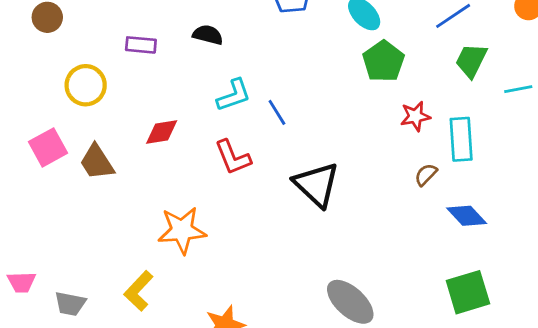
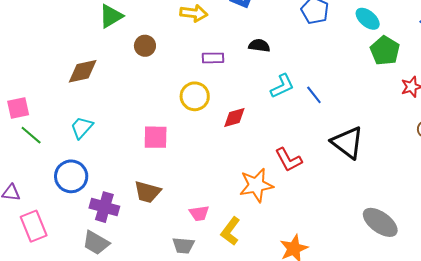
yellow circle: (86, 85) -> (195, 96), moved
pink square: (48, 147) -> (156, 137), turned 36
red L-shape: (233, 157) -> (289, 160), moved
brown trapezoid: (97, 162) -> (147, 192), moved, turned -36
pink trapezoid: (22, 282) -> (199, 213), moved

